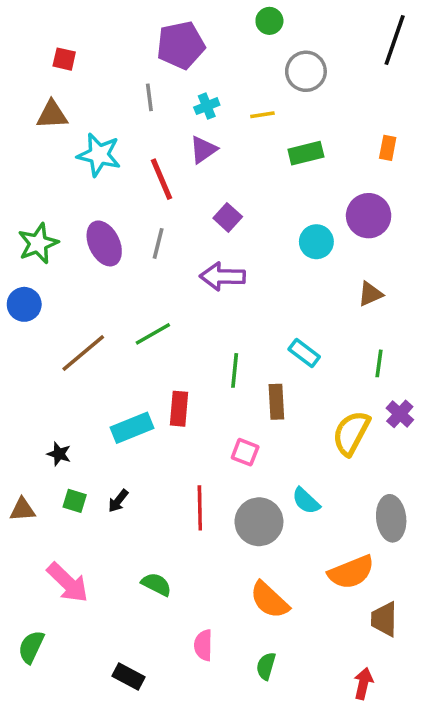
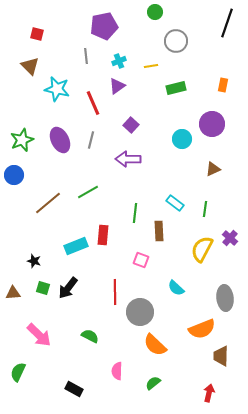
brown triangle: (52, 115) -> (30, 66), turned 48
green line: (379, 363) -> (205, 209), moved
black arrow: (118, 501) -> (68, 288), size x1.6
gray circle: (259, 522) -> (140, 312), moved
green semicircle: (266, 666) -> (153, 383), turned 35

